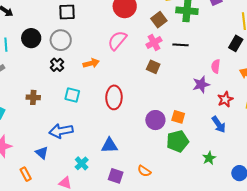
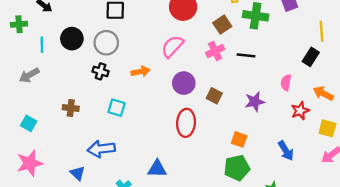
black cross: (57, 65) -> (101, 71), turned -32
brown square: (153, 67) -> (214, 96), moved
purple star: (201, 84) -> (255, 102), moved
red ellipse: (114, 97) -> (186, 123), moved
red star: (225, 99) -> (300, 111), moved
purple circle: (155, 120) -> (184, 83), moved

